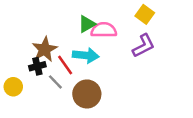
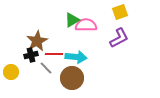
yellow square: (145, 14) -> (120, 12), turned 35
cyan arrow: (86, 55) -> (76, 57), moved
red line: (65, 65) -> (54, 54), turned -54

